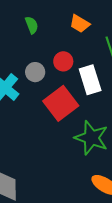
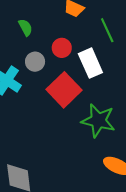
green semicircle: (32, 25) -> (25, 27), moved

